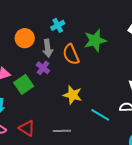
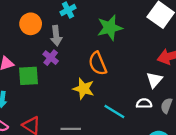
orange semicircle: (71, 54) -> (98, 63), moved
green square: (24, 84) -> (29, 76), turned 30

